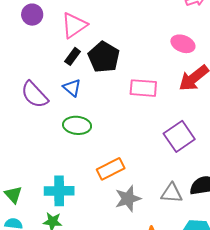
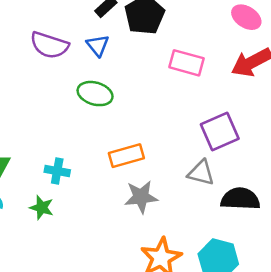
purple semicircle: (34, 95) -> (49, 45), turned -40
cyan cross: (59, 191) -> (57, 171), size x0.7
gray triangle: (172, 193) -> (201, 173), moved

